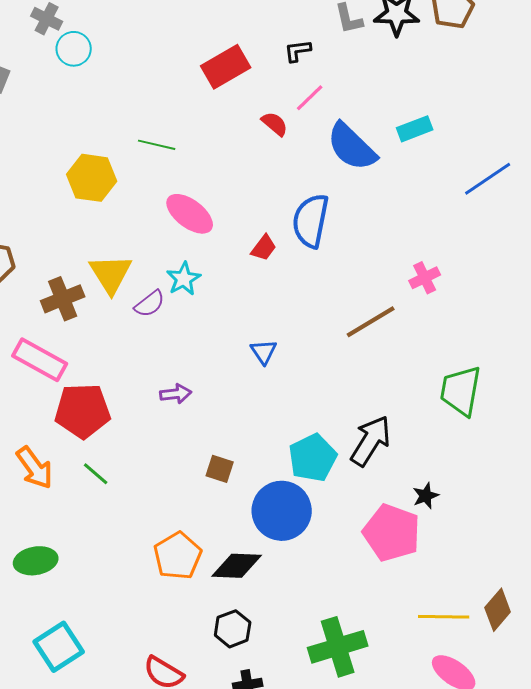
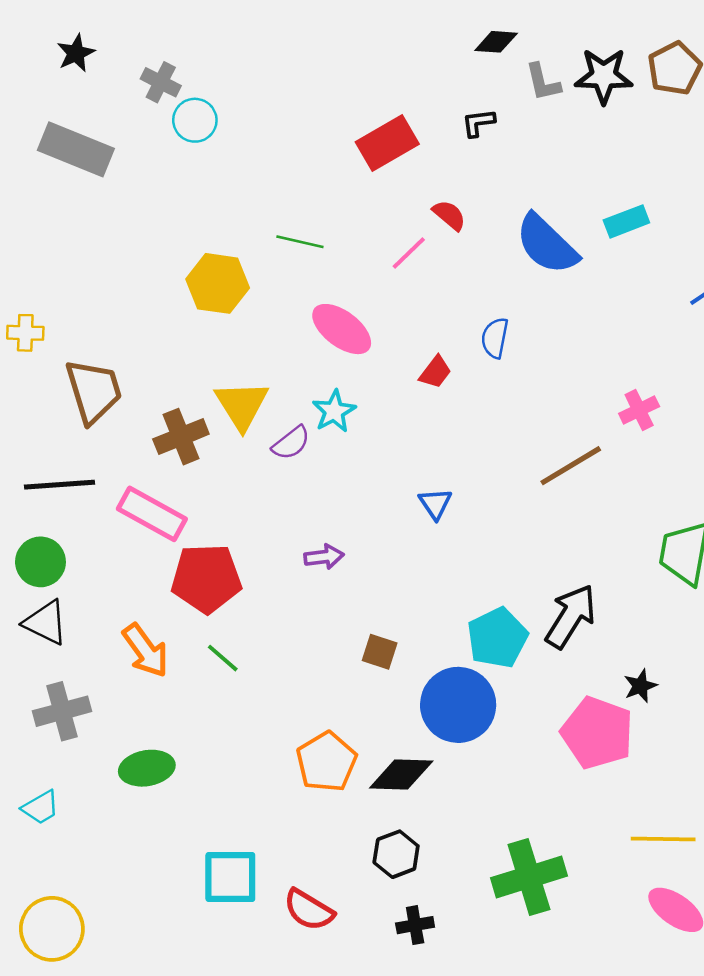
pink line: (310, 98) -> (409, 253), moved
blue semicircle: (311, 221) -> (495, 338), size x0.6
cyan square: (59, 647) -> (230, 877), moved, turned 33

